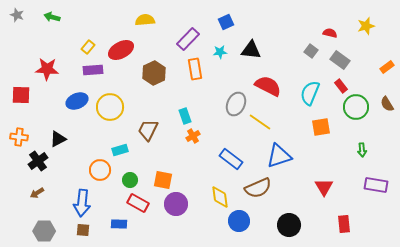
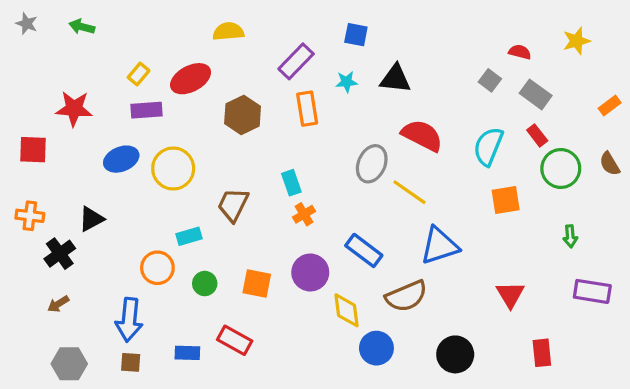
blue square: (226, 22) -> (356, 35), turned 35
red rectangle: (138, 203) -> (235, 340), moved
purple circle: (176, 204) -> (310, 272), moved

